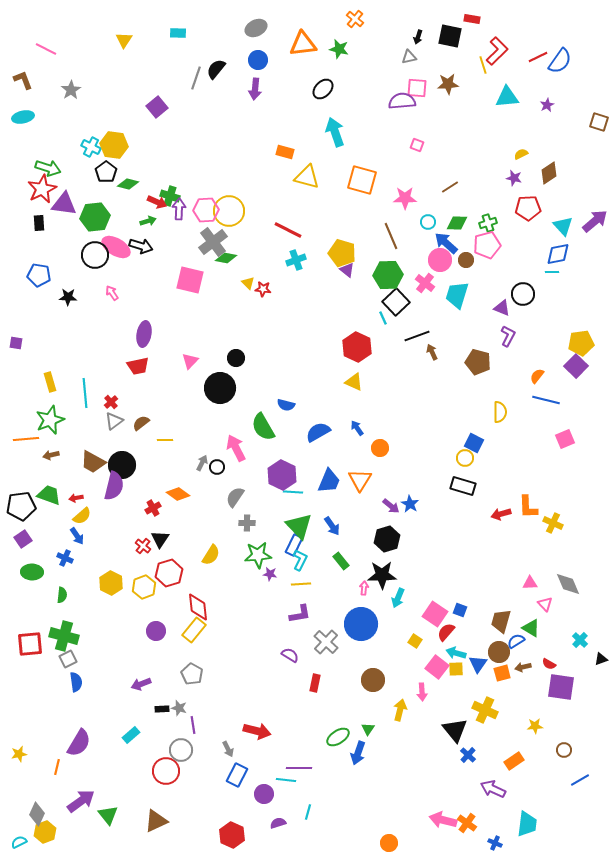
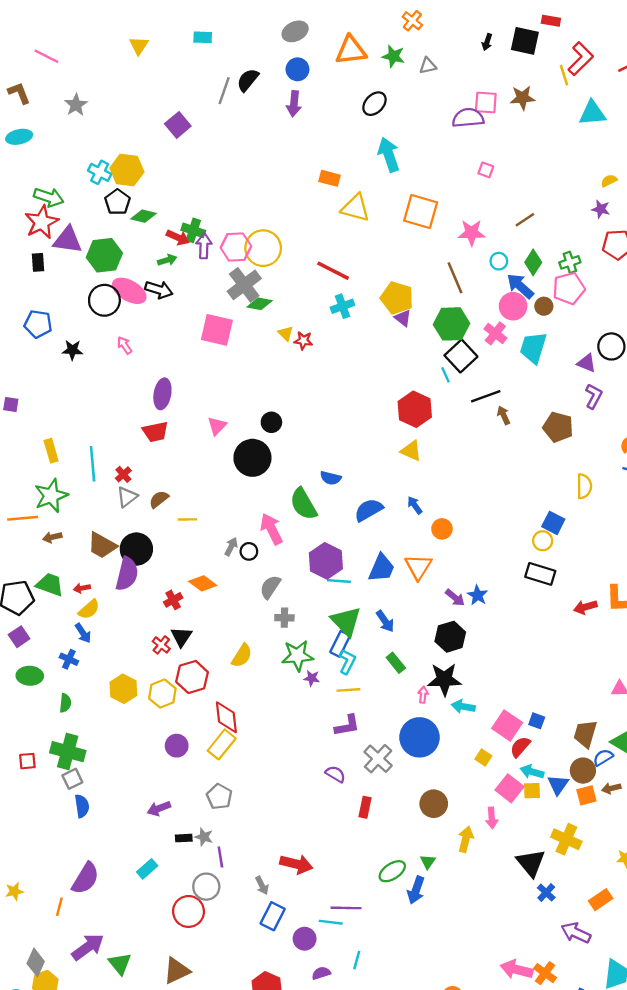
gray triangle: (409, 57) -> (428, 66), moved
green diamond: (457, 223) -> (533, 262), turned -60
cyan arrow: (398, 598) -> (463, 707), turned 78
red square: (30, 644) -> (27, 761), size x0.6

